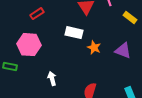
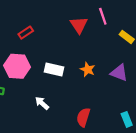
white rectangle: (74, 33) -> (54, 69), moved
white arrow: (52, 79) -> (42, 103), turned -32

